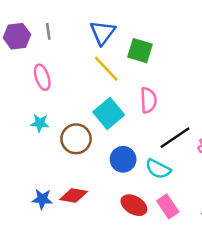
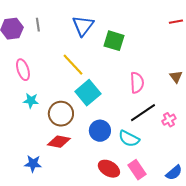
yellow line: (106, 69) -> (73, 65), moved
pink ellipse: (42, 77) -> (23, 70), moved
pink semicircle: (148, 100) -> (137, 83), moved
red diamond: (74, 195) -> (59, 142), moved

